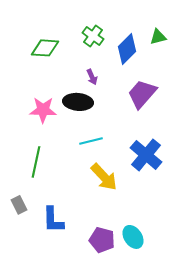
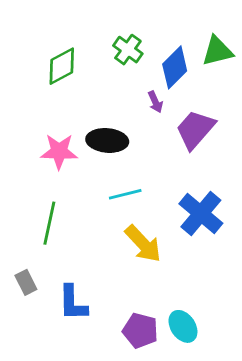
green triangle: (158, 37) -> (217, 51), size x1.4
green diamond: (45, 48) -> (62, 66), turned -32
purple arrow: (92, 77) -> (155, 102), moved

